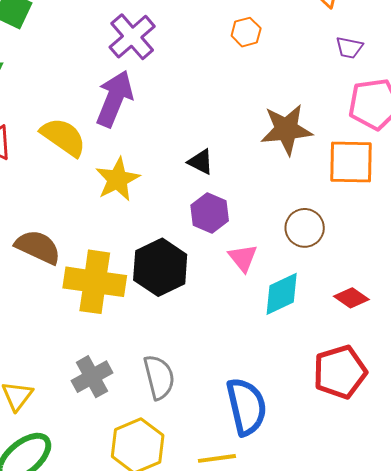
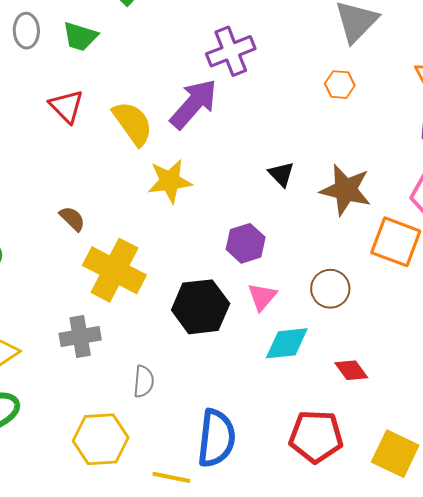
black triangle: (201, 162) -> (281, 174), moved
brown semicircle: (38, 247) -> (72, 219), size x0.6
black hexagon: (160, 267) -> (201, 307), moved
gray cross: (92, 377) -> (80, 337), moved
gray semicircle: (159, 377) -> (144, 381), size x0.7

